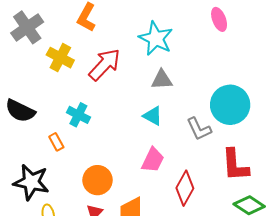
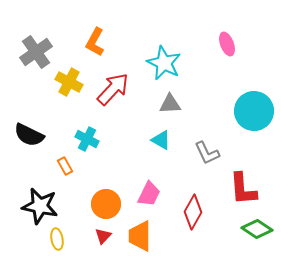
cyan circle: (230, 105) -> (254, 111), moved
pink trapezoid: (153, 160) -> (149, 194), moved

